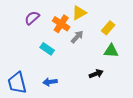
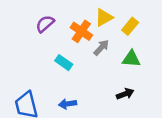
yellow rectangle: (108, 28) -> (130, 26), moved
green triangle: (111, 51) -> (131, 59), moved

